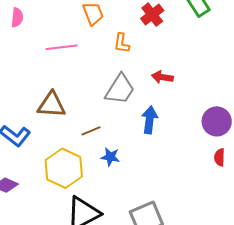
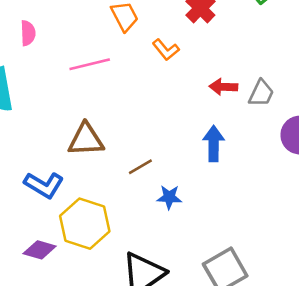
orange L-shape: (122, 43) -> (166, 50), turned -40
gray trapezoid: (120, 89) -> (261, 93), moved, size x0.7
yellow hexagon: (64, 168) -> (85, 224), moved

